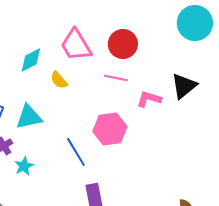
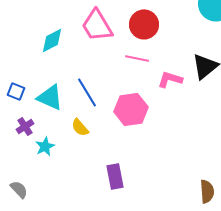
yellow semicircle: (59, 80) -> (80, 127), moved
cyan triangle: (29, 117) -> (50, 97), turned 36
blue line: (76, 152) -> (87, 92), moved

